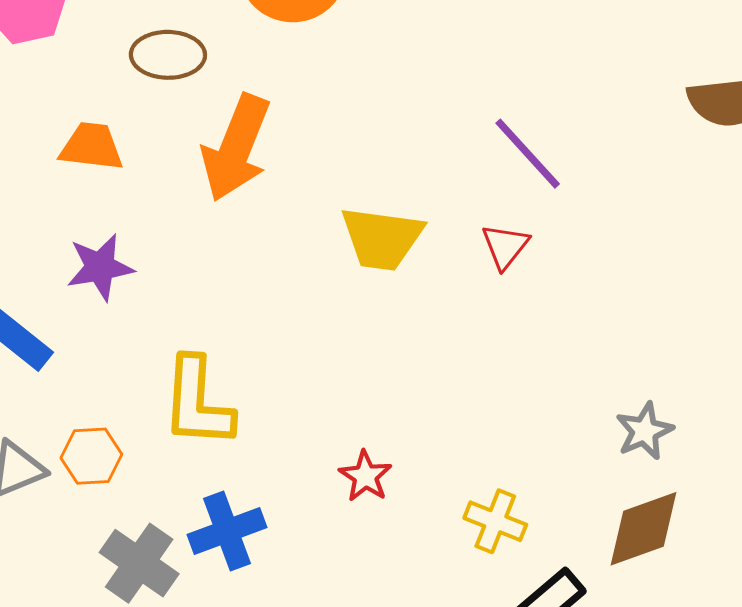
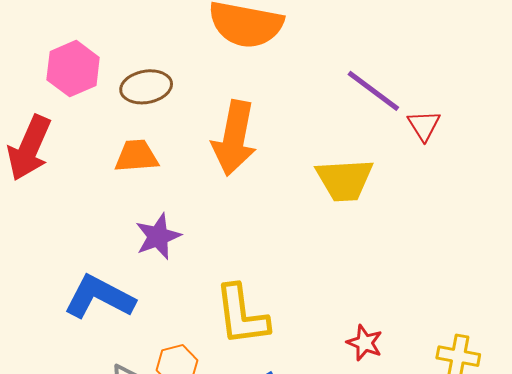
brown ellipse: (168, 55) -> (146, 87), moved
purple line: (528, 154) -> (373, 91), moved
red triangle: (505, 246) -> (424, 125), moved

